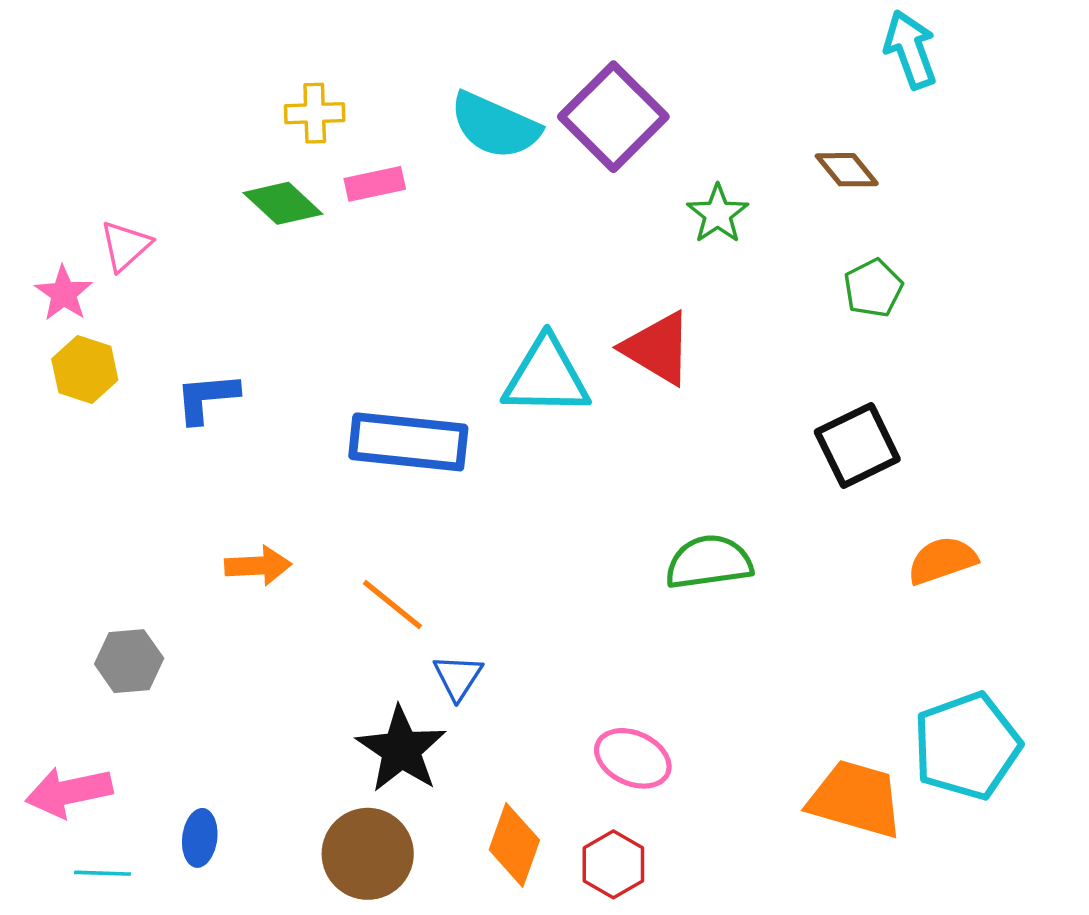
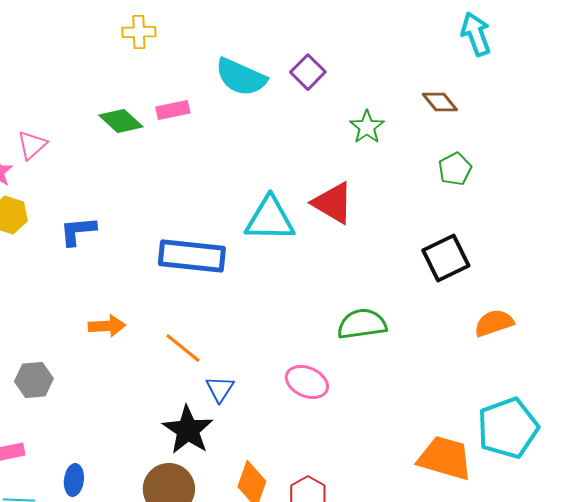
yellow cross: (315, 113) -> (139, 32), moved
purple square: (613, 117) -> (308, 72), size x0.6
pink ellipse: (633, 758) -> (307, 382), moved

